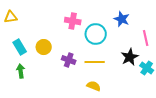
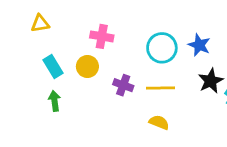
blue star: (122, 19) -> (199, 45), moved
pink cross: (73, 21) -> (102, 36), moved

